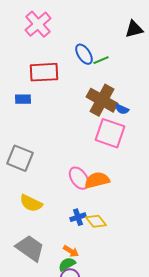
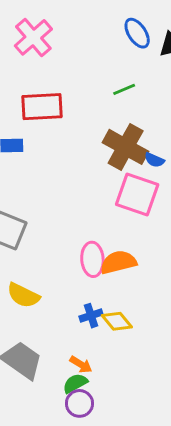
blue ellipse: (84, 54) -> (137, 33), moved
pink ellipse: (79, 178) -> (92, 259), turned 30

